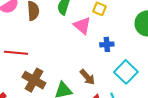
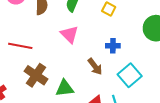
pink triangle: (82, 26) -> (69, 34), moved
brown arrow: (87, 77) -> (95, 66), moved

